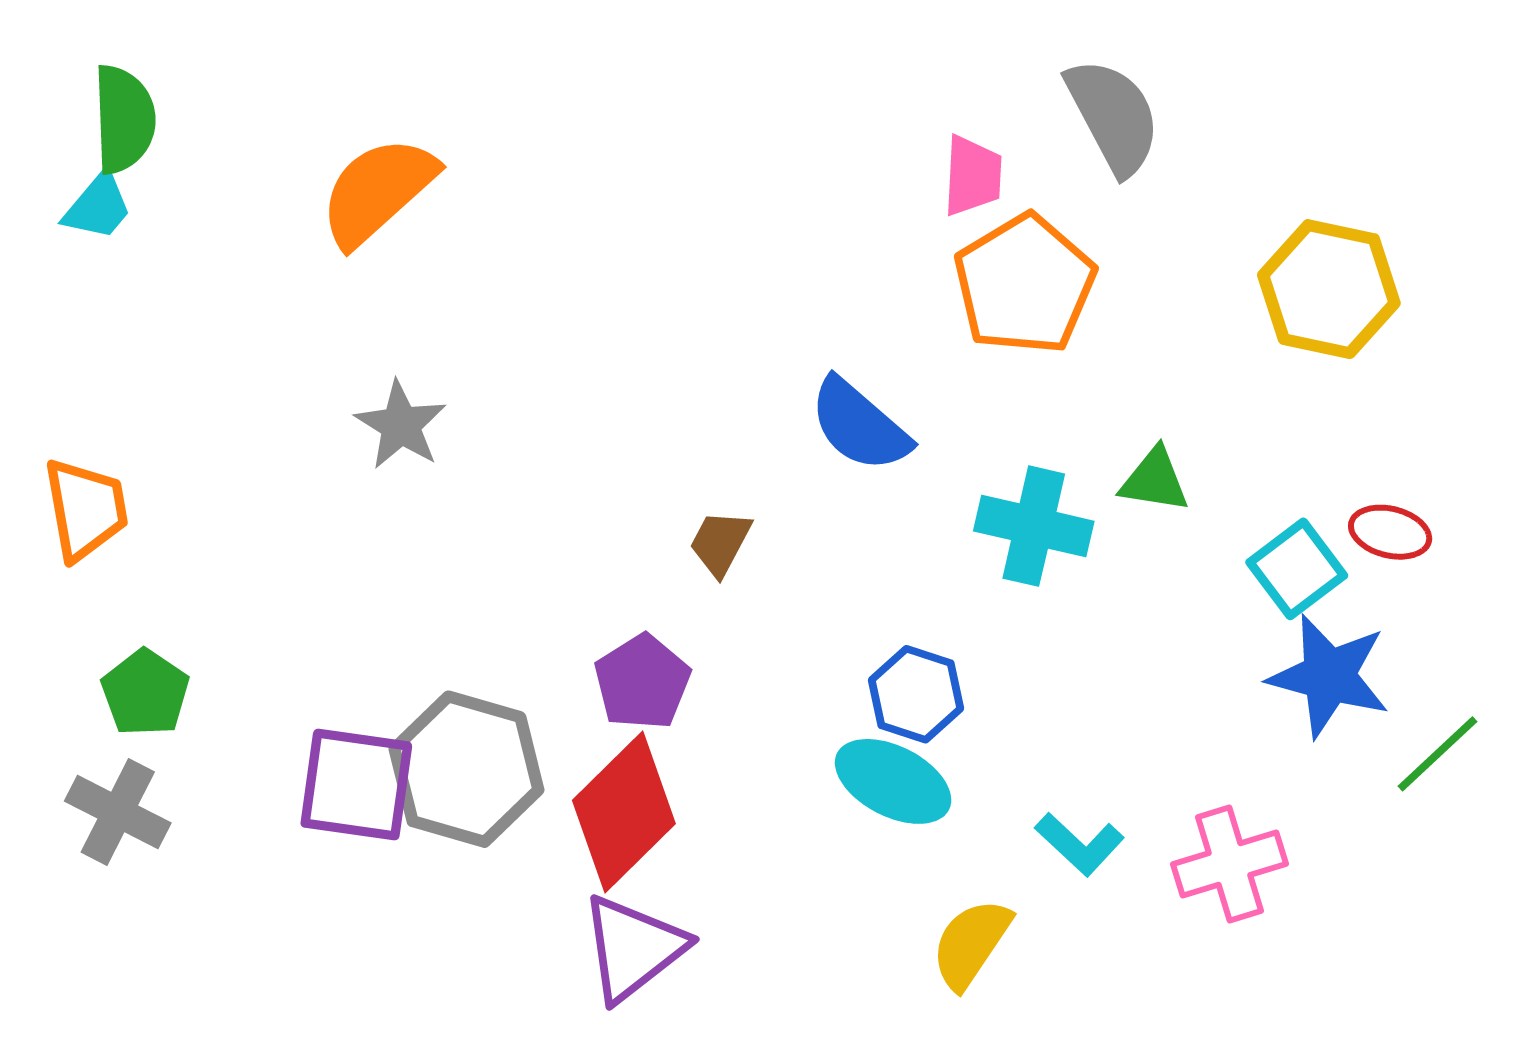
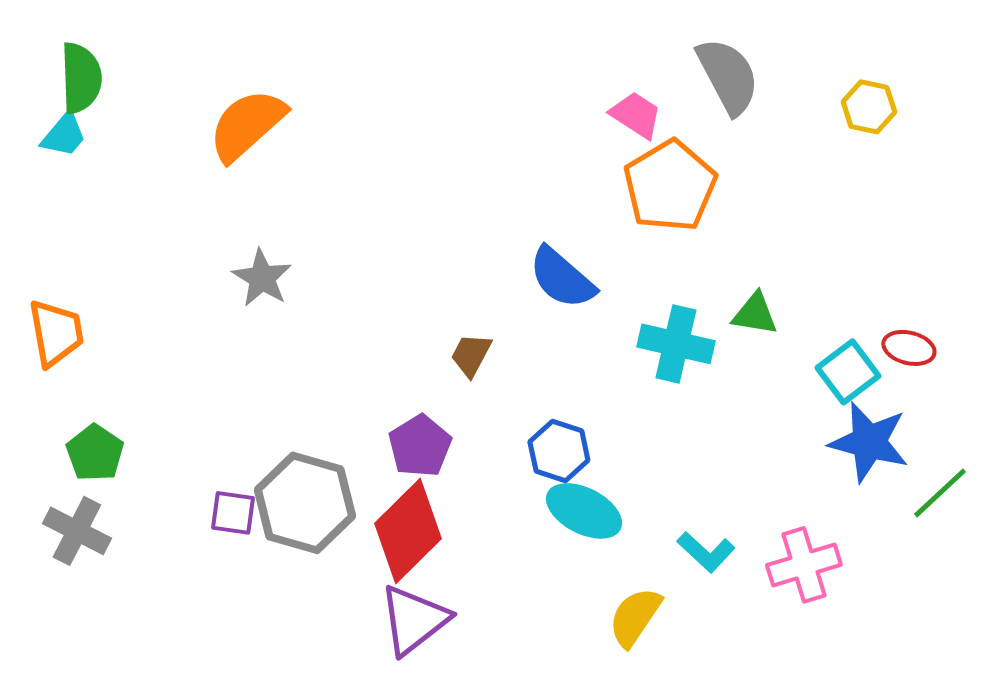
pink trapezoid: (973, 176) -> (636, 115), turned -60
yellow hexagon: (1329, 289) -> (869, 107), moved, size x0.6
blue hexagon: (916, 694) -> (559, 451), moved
purple square: (356, 784) -> (233, 513), size x0.6

